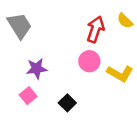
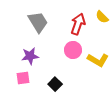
gray trapezoid: (19, 26) -> (38, 22), moved
pink square: (28, 96) -> (23, 78), turned 32

